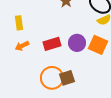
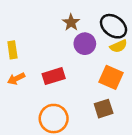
purple circle: (77, 43) -> (85, 44), moved
brown square: (67, 78) -> (104, 109), moved

